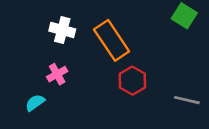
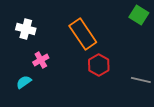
white cross: (62, 30) -> (26, 29), moved

